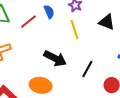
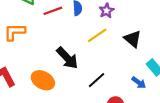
yellow line: (74, 30) -> (97, 35), turned 54

